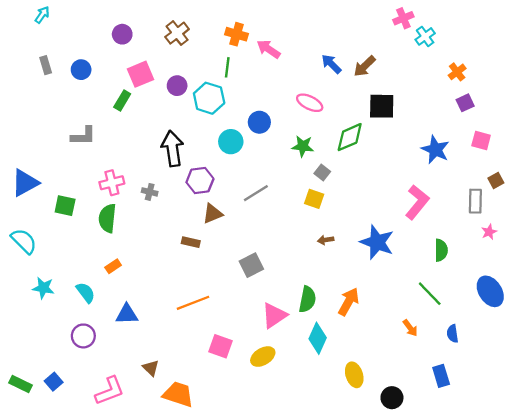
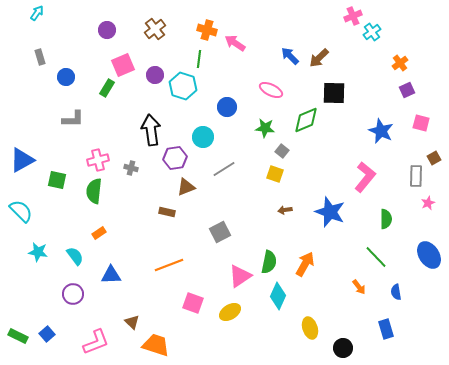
blue circle: (81, 70) -> (66, 77), moved
cyan circle: (231, 142) -> (203, 137), moved

